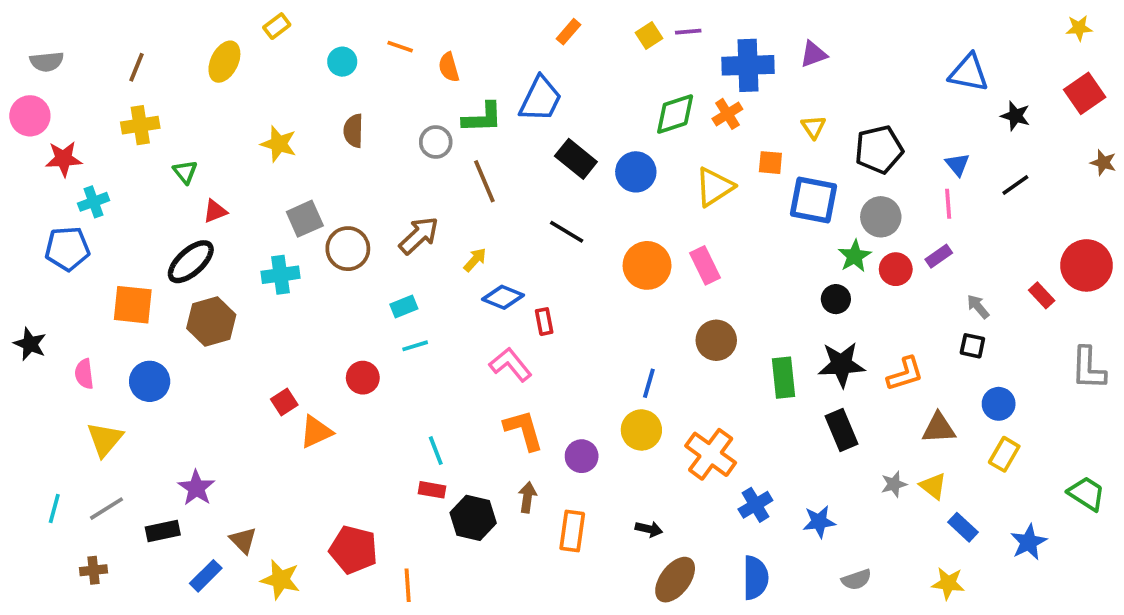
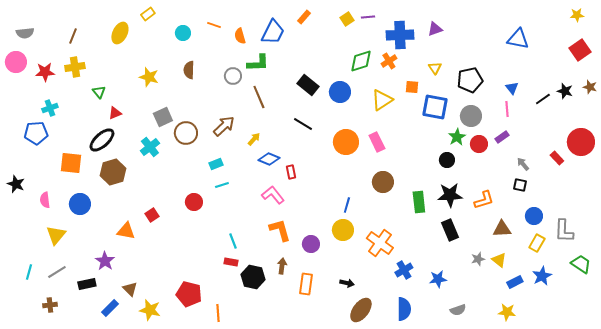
blue trapezoid: (540, 99) -> (273, 32), moved
black star: (1015, 116) -> (565, 91), moved
red star: (64, 159) -> (45, 72), moved
cyan cross: (281, 275) -> (150, 147), turned -30
gray L-shape: (1088, 368) -> (564, 231), moved
orange triangle: (316, 432) -> (126, 231), moved, turned 36
blue rectangle: (963, 527) -> (515, 282), turned -70
blue star: (1029, 542) -> (542, 276), moved

